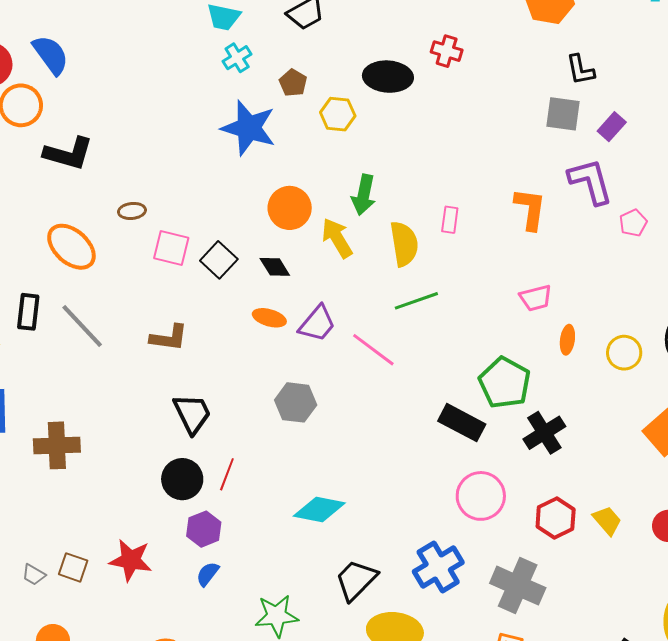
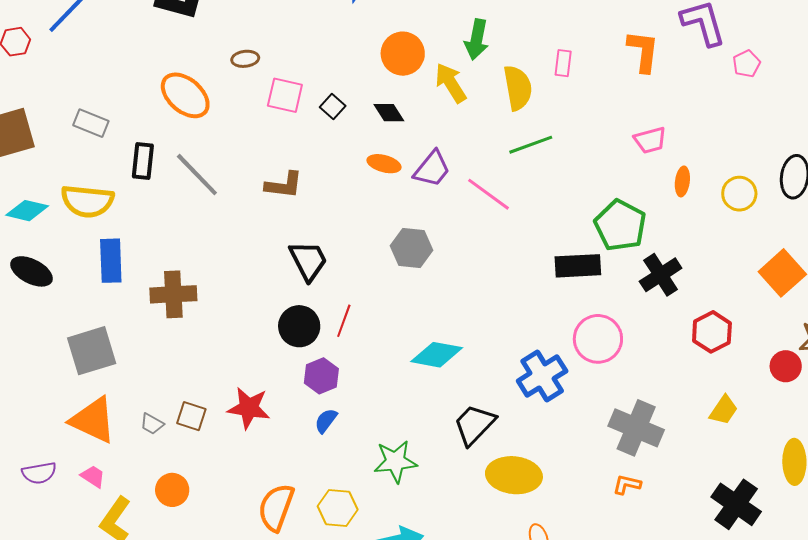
black square: (219, 260) -> (333, 107), size x0.7
black rectangle: (462, 423) -> (578, 266), turned -30
red hexagon: (556, 518) -> (712, 332), moved
yellow trapezoid: (607, 520) -> (724, 410), moved, turned 76
blue cross: (438, 567) -> (542, 376), moved

